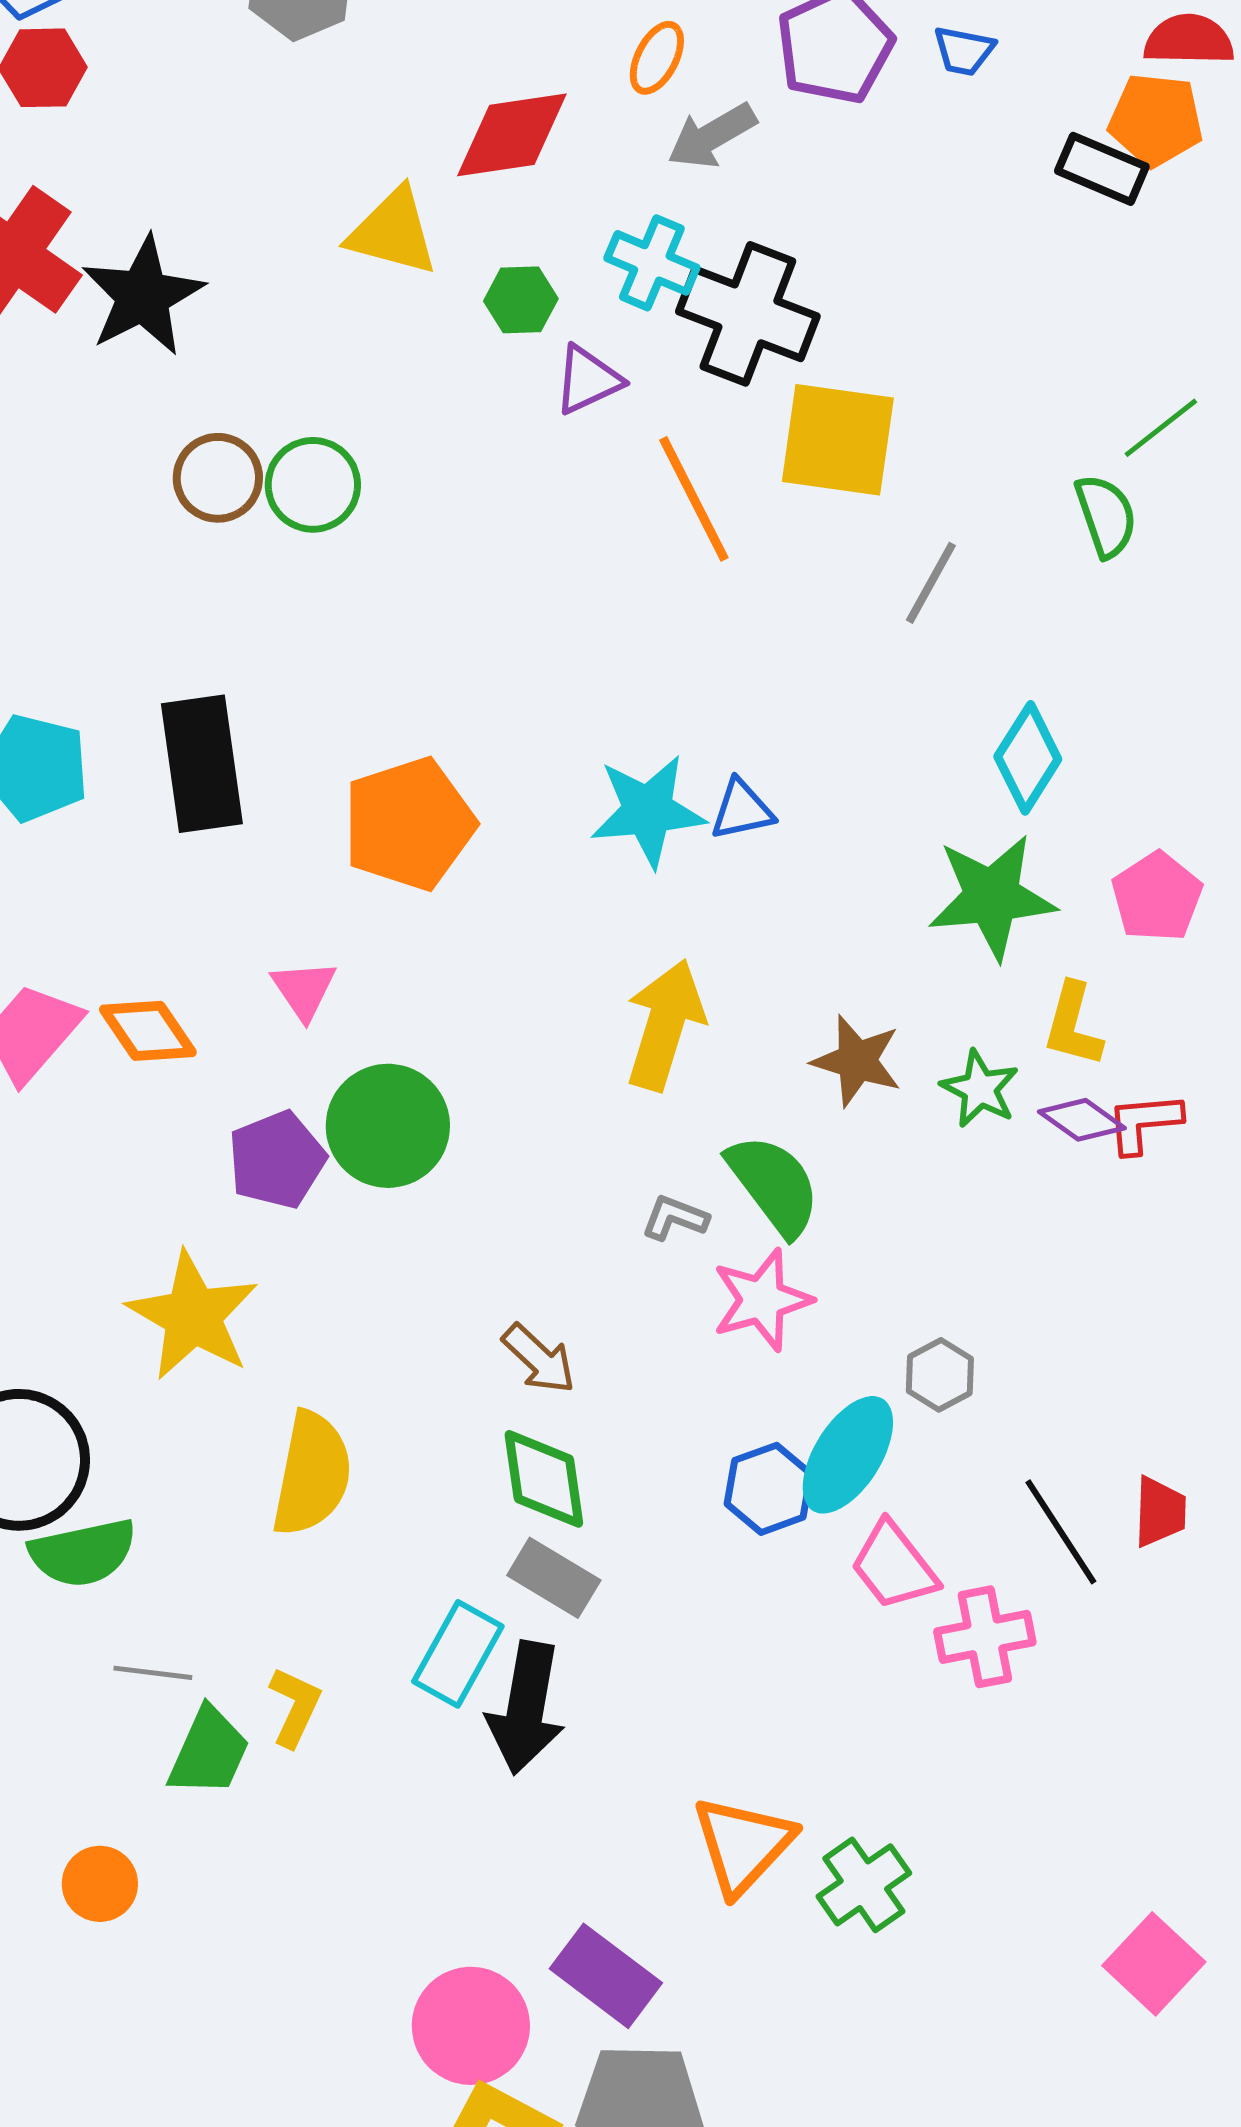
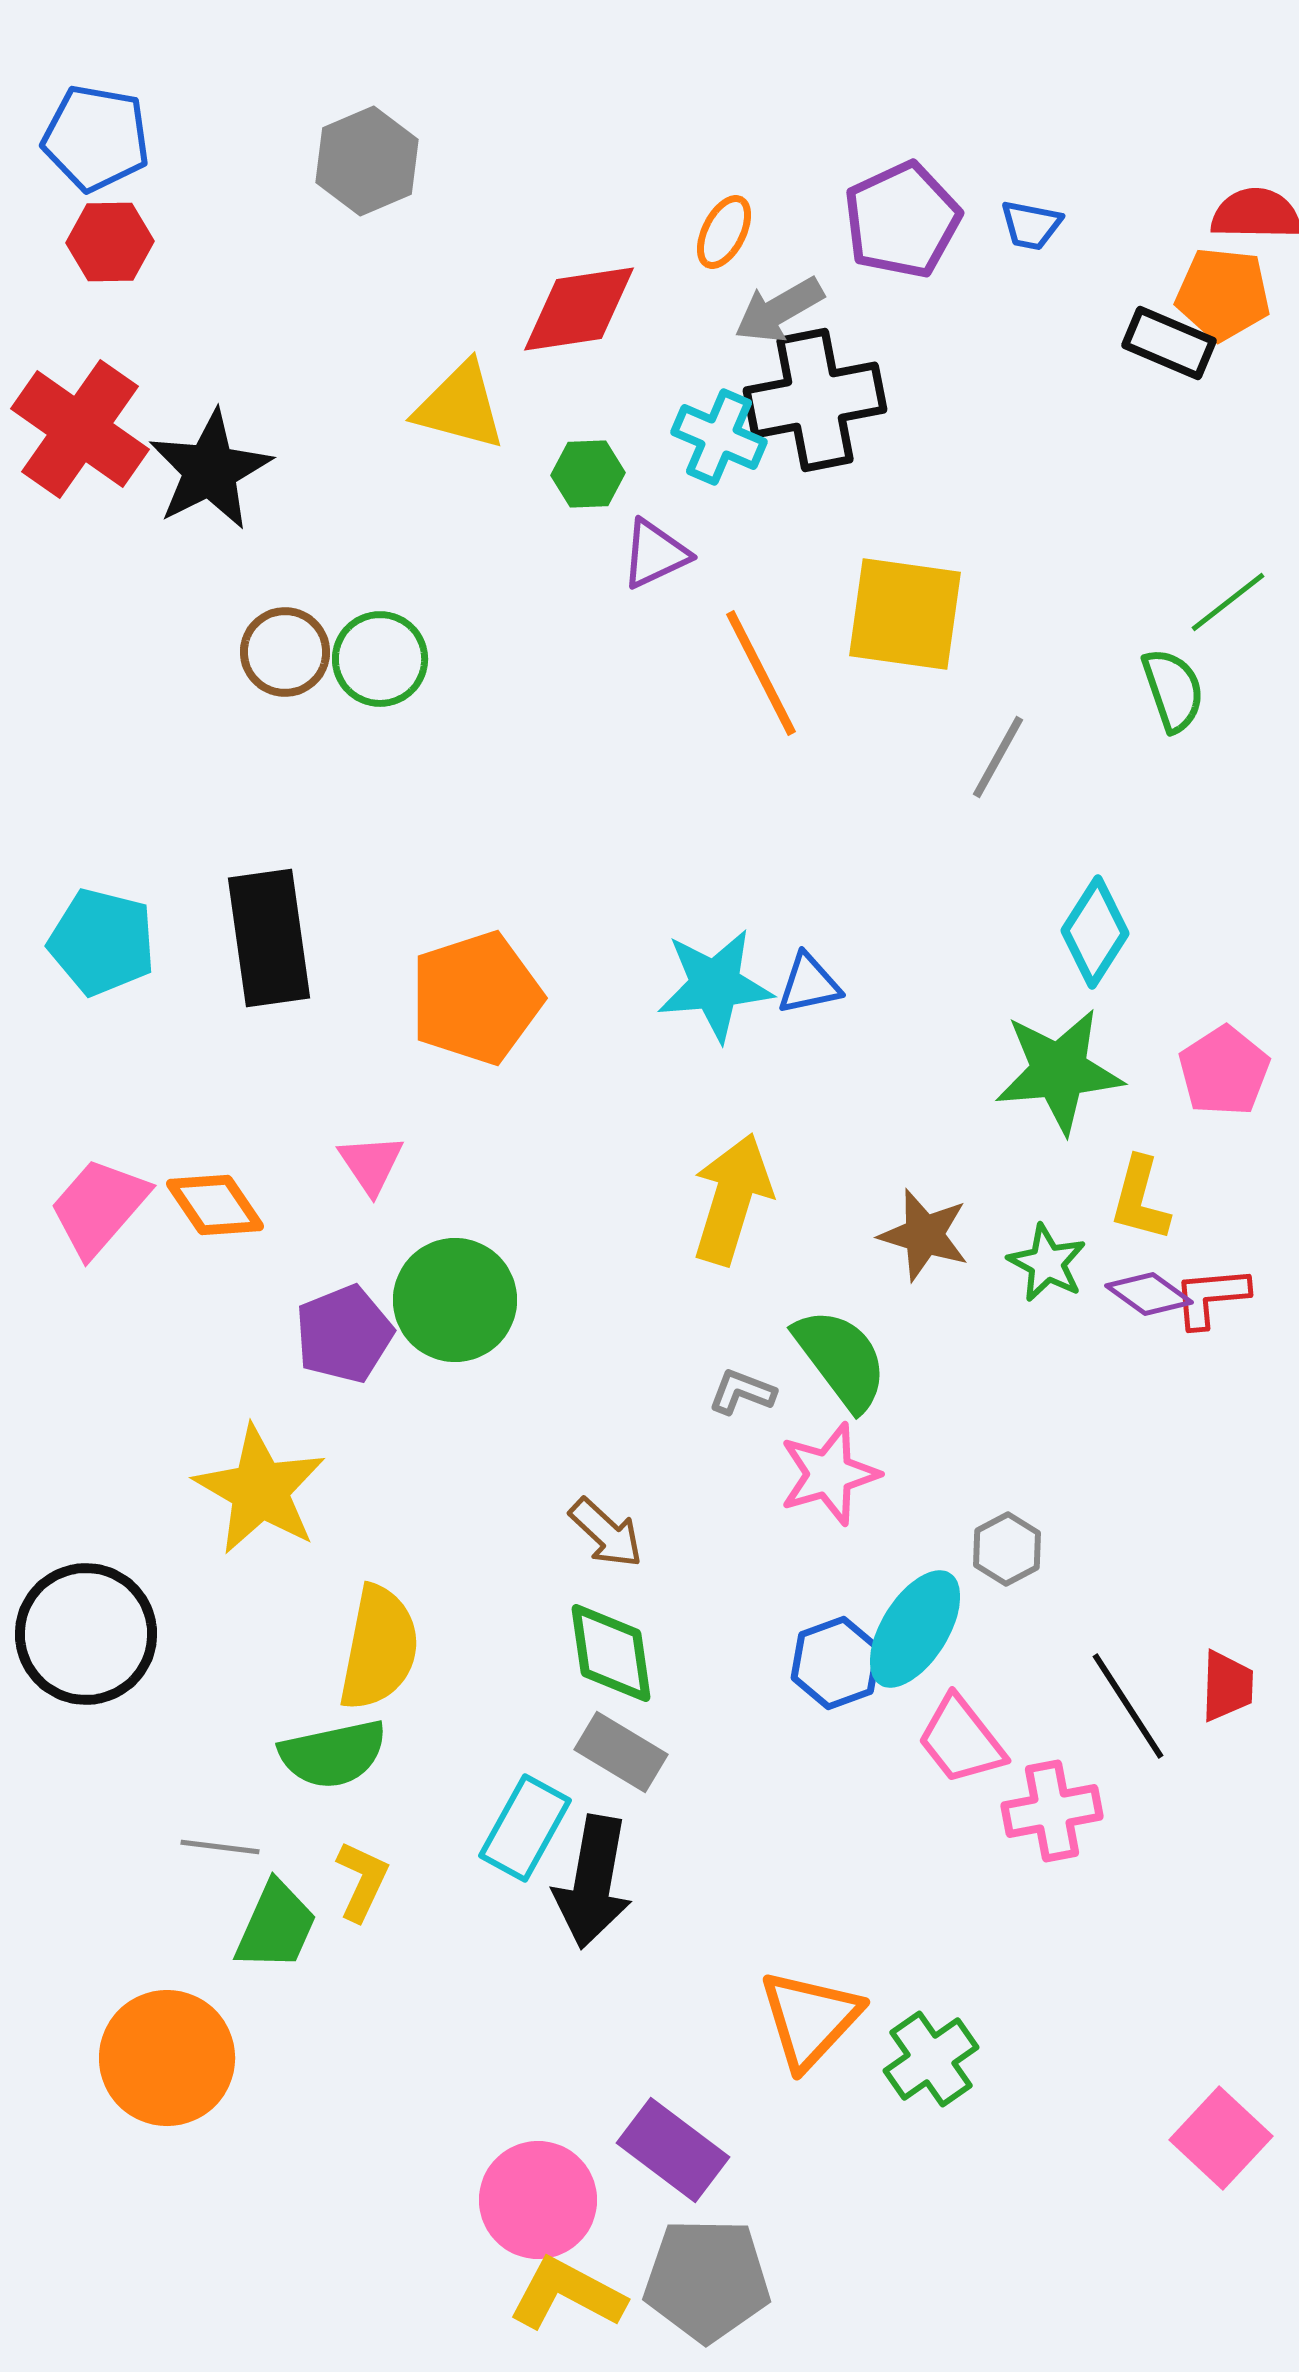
black cross: (748, 314) -> (815, 400), moved, turned -32
green semicircle: (83, 1553) -> (333, 1754), moved
orange circle: (100, 1884) -> (167, 2058), size x1.8

